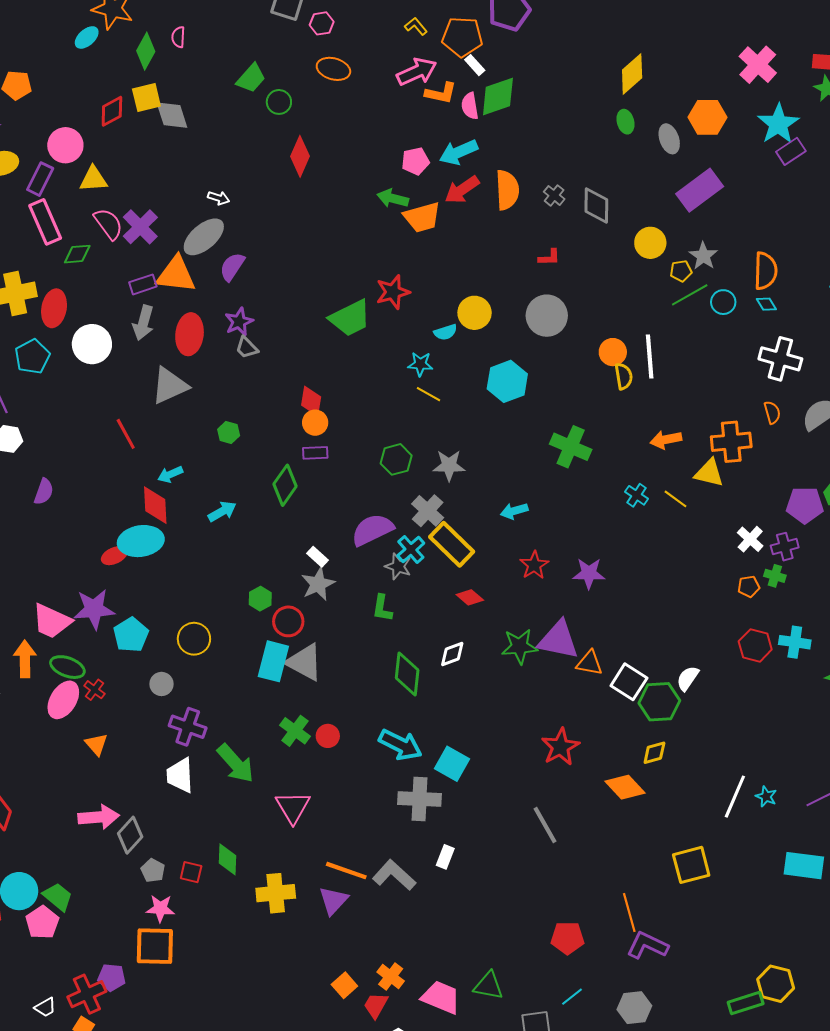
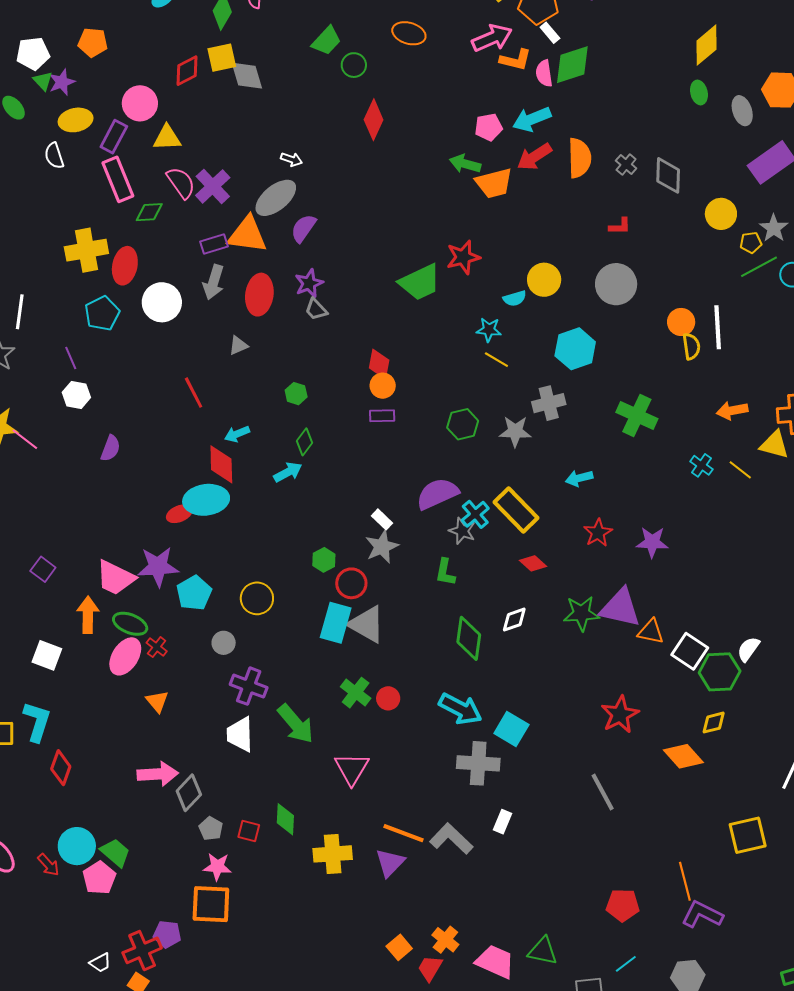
gray triangle: (170, 386) -> (238, 345), size x0.5
green diamond: (285, 485) -> (305, 442), moved, size x0.7
gray cross: (428, 511) -> (549, 403), moved, turned 32

